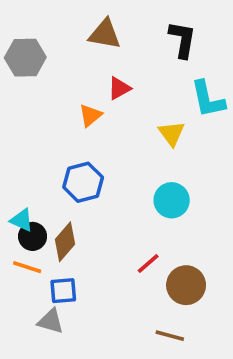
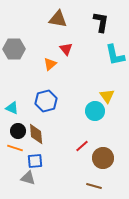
gray hexagon: (25, 58) -> (14, 49), moved
red triangle: (119, 88) -> (66, 49), turned -40
yellow triangle: (172, 133) -> (107, 96), moved
cyan triangle: (22, 220) -> (12, 108), moved
brown diamond: (65, 242) -> (36, 134), turned -45

